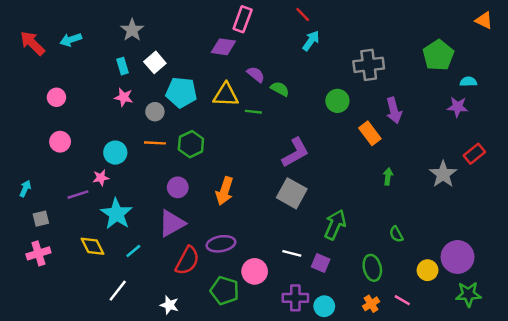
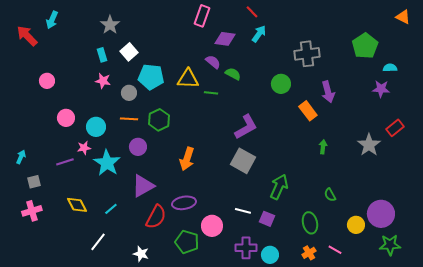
cyan arrow: (71, 40) -> (52, 20), moved, turned -48
purple diamond: (223, 47) -> (225, 39), moved
pink circle: (60, 142) -> (66, 118), moved
purple circle: (178, 187) -> (138, 147), moved
cyan star: (116, 214) -> (107, 163), moved

